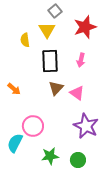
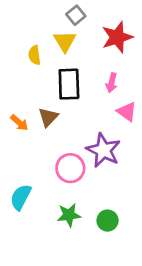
brown triangle: (56, 88) -> (48, 117), moved
pink triangle: (77, 93) -> (127, 112), moved
pink circle: (33, 126) -> (70, 168), moved
purple star: (86, 126) -> (103, 150), moved

